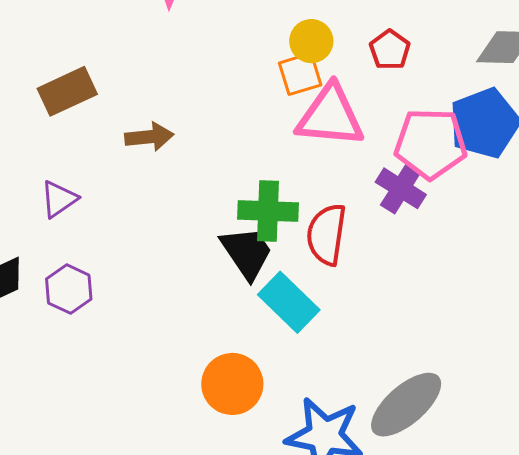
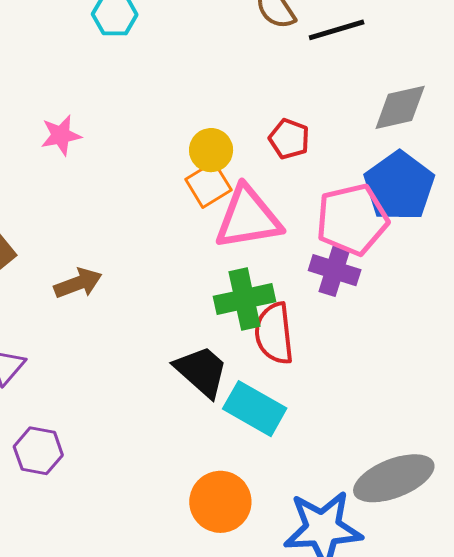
green cross: (268, 211) -> (244, 299), moved
gray ellipse: (406, 405) -> (394, 478), turned 34

